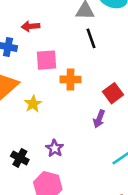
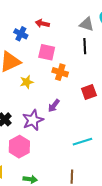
purple arrow: (99, 119) -> (54, 106), moved
purple star: (55, 148) -> (33, 120), size x1.5

